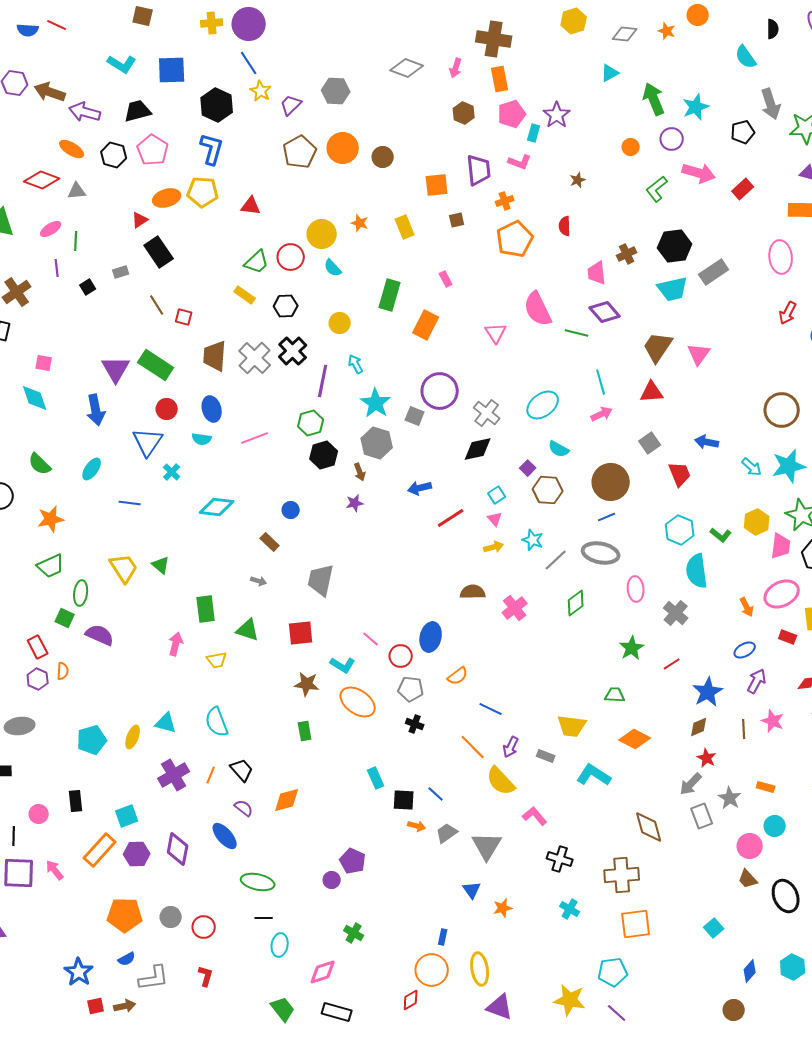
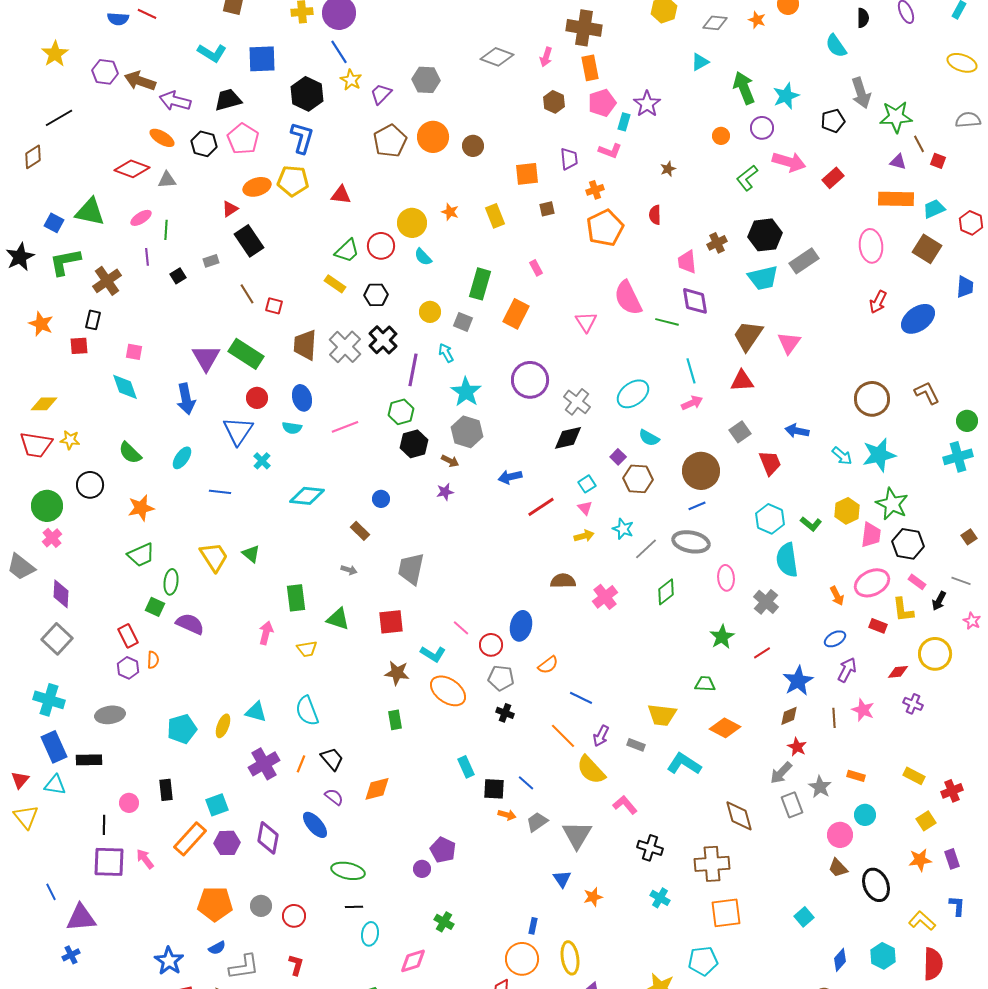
purple trapezoid: (479, 170) -> (569, 159), size x0.7
purple diamond: (605, 312) -> (695, 301), turned 32
gray square: (415, 416) -> (463, 322), moved
brown arrow: (360, 472) -> (450, 461), turned -42

